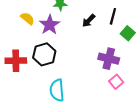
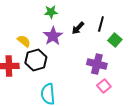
yellow semicircle: (27, 18) -> (24, 41), moved
purple star: (50, 25) -> (53, 36), moved

